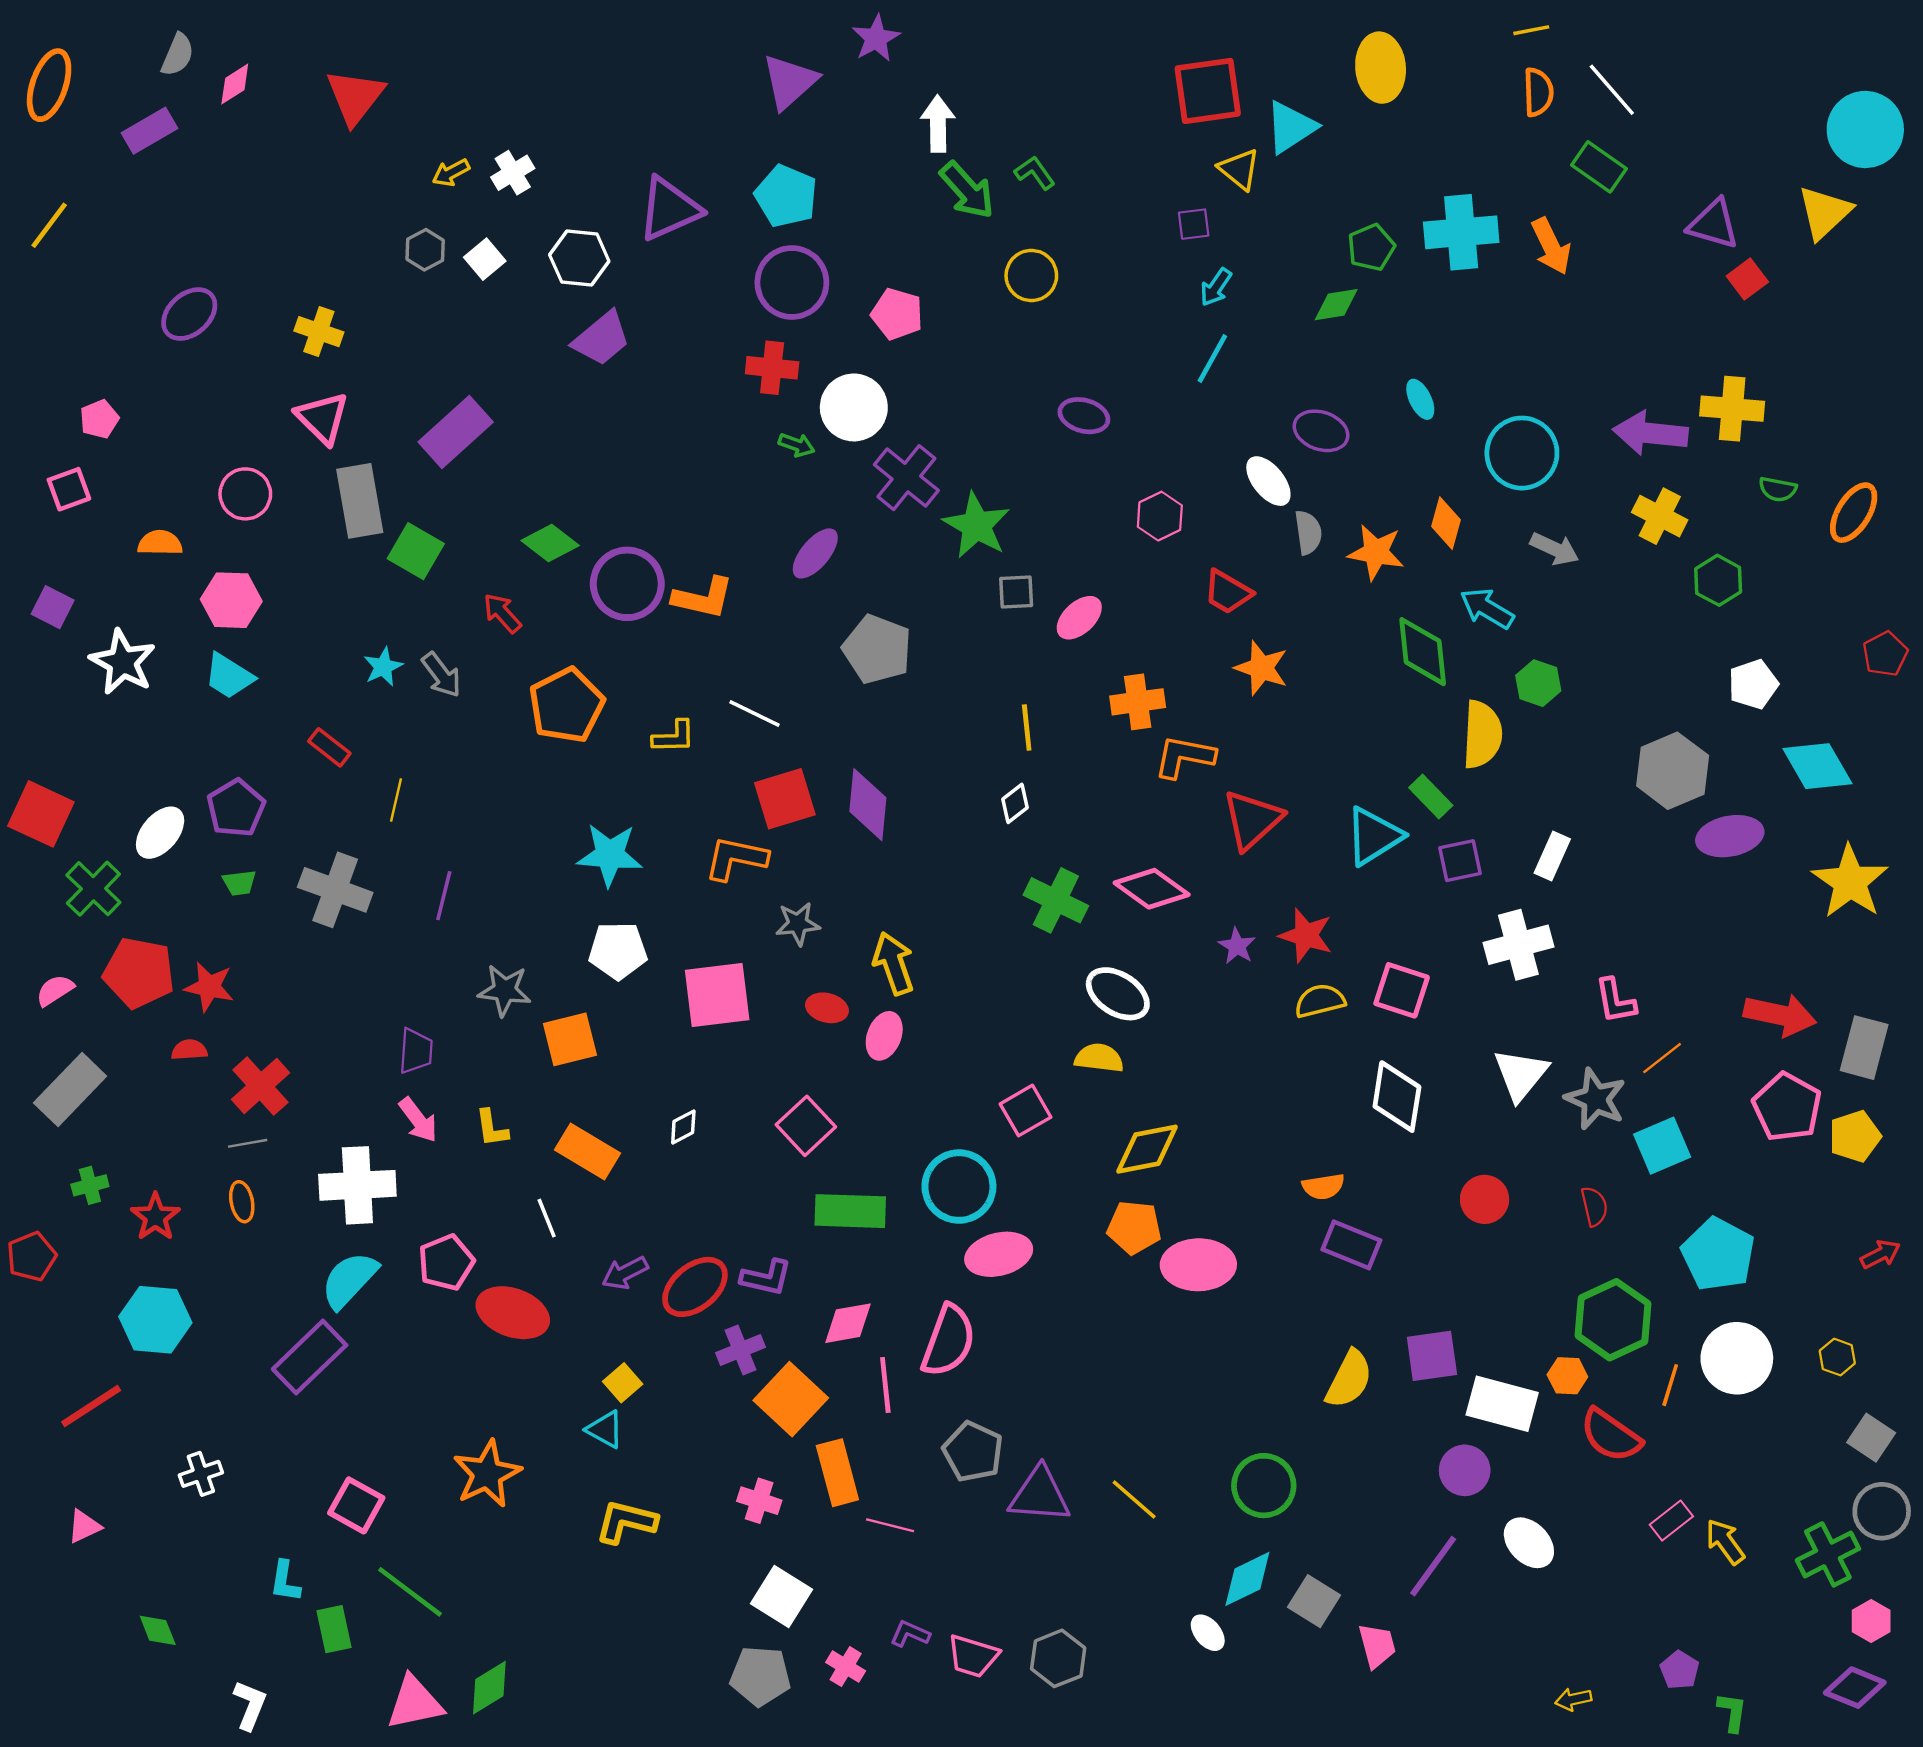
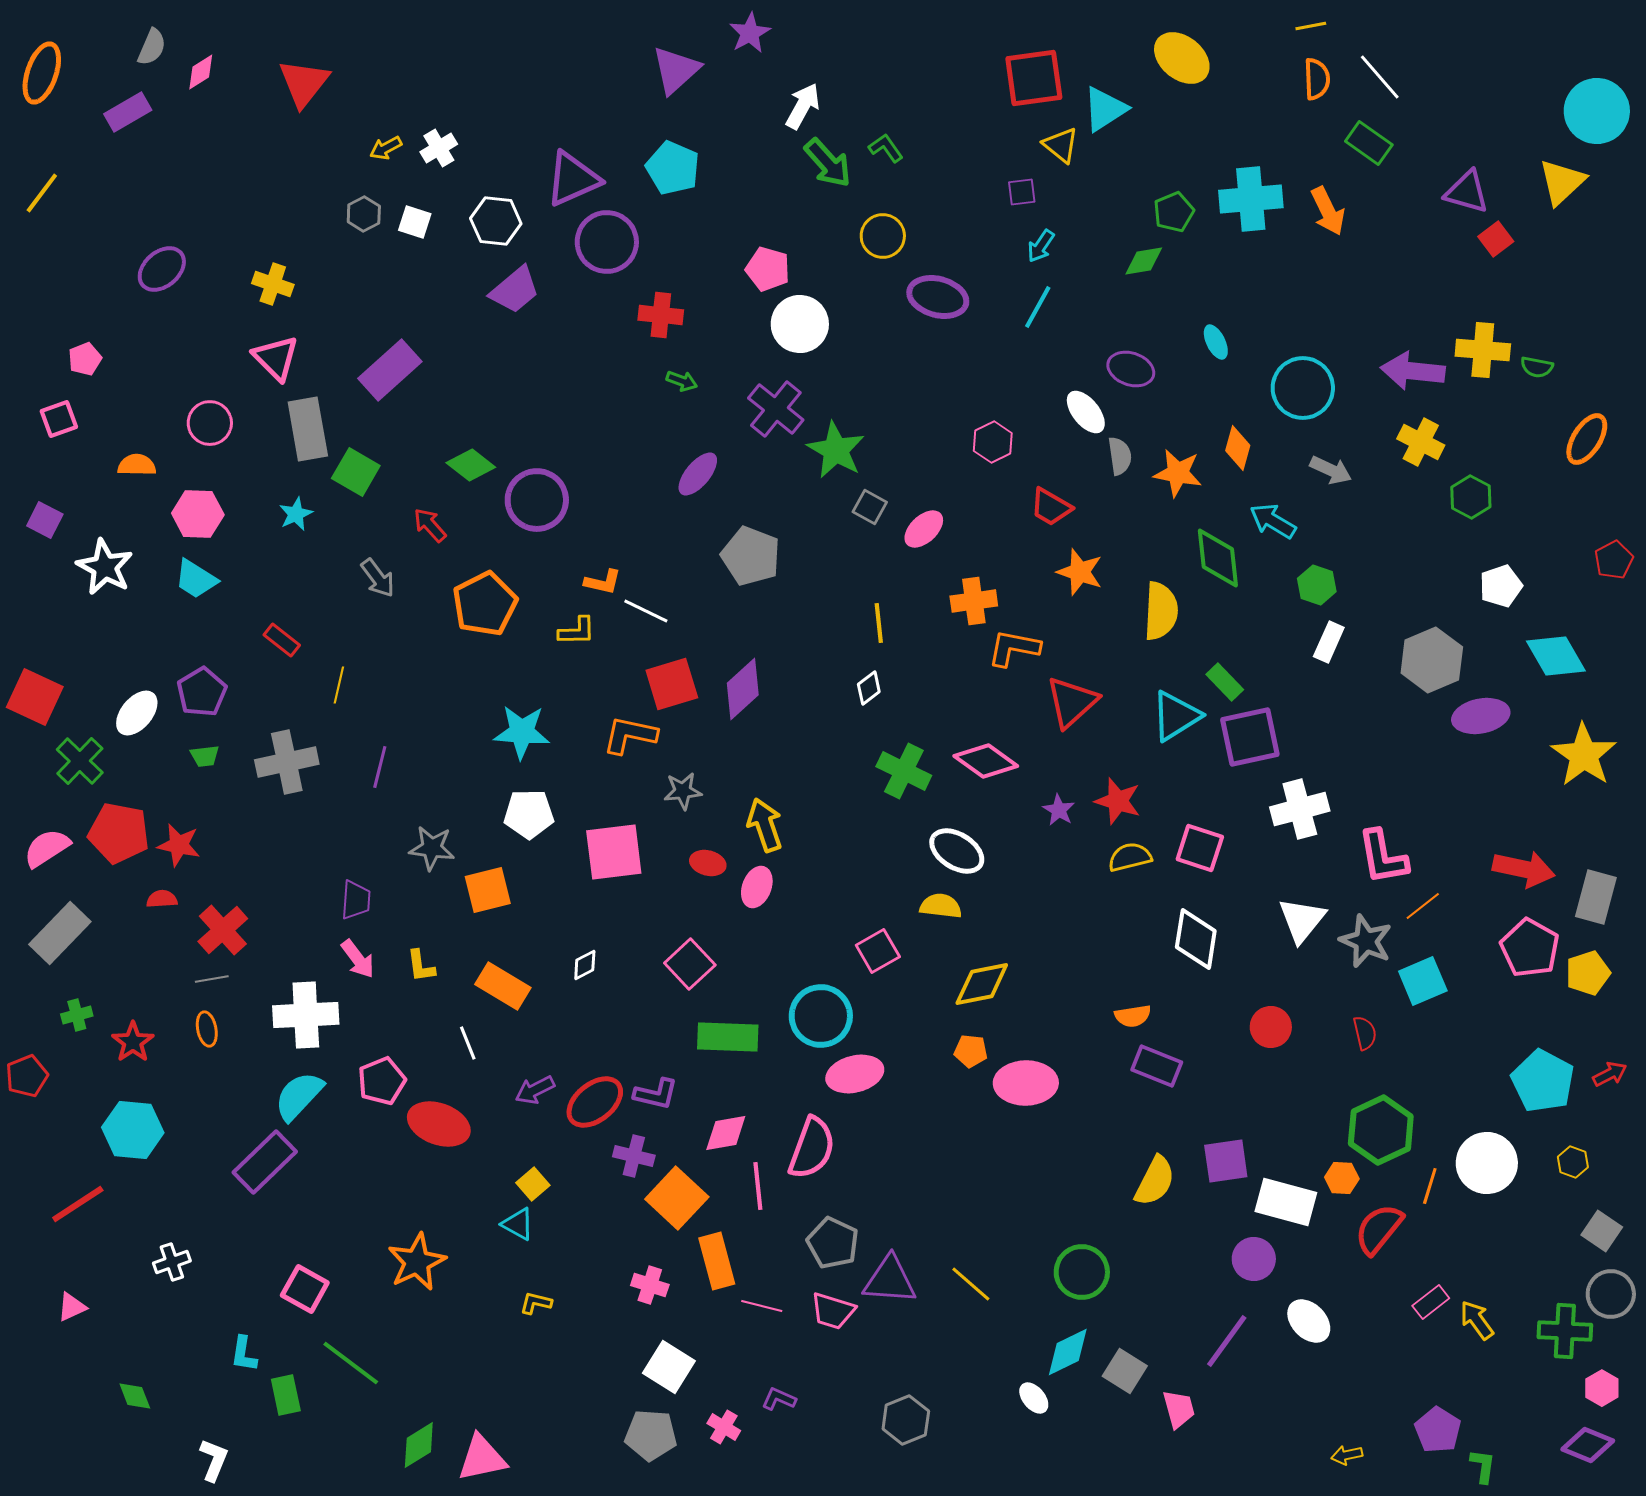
yellow ellipse: (1381, 68) -> (1182, 58), turned -46
white arrow: (938, 124) -> (803, 106), turned 30
white square: (485, 259) -> (415, 222), turned -32
purple circle: (792, 282) -> (607, 242), moved
white circle: (854, 407) -> (800, 324), moved
purple ellipse: (1084, 416) -> (938, 297), moved, size x1.4
green semicircle: (1778, 489) -> (1537, 367), moved
gray square: (1016, 592) -> (870, 507), turned 32
orange L-shape: (703, 598) -> (603, 582), moved, size x0.7
cyan star: (383, 667) -> (296, 514), moved
yellow semicircle: (1482, 735) -> (1161, 611), moved
purple diamond: (868, 805) -> (743, 689), turned 42
white rectangle: (1552, 856) -> (1329, 642), moved
purple square: (1460, 861) -> (1250, 737), size x1.6
gray cross: (335, 890) -> (287, 762), turned -32
pink semicircle: (55, 990) -> (47, 848), size x1.4
pink L-shape: (1615, 1001) -> (1383, 857), size x1.4
orange pentagon: (1134, 1227) -> (971, 1051), size x0.7
cyan pentagon: (1718, 1254) -> (1543, 1081), moved
purple cross: (741, 1350) -> (634, 1156), turned 36
red semicircle: (1611, 1435) -> (1379, 1229), turned 94
yellow L-shape: (626, 1522) -> (536, 1303), size x0.6
green cross: (1828, 1554) -> (1565, 1331), turned 30
pink trapezoid: (973, 1656) -> (833, 1311), moved
purple pentagon: (1680, 1670) -> (1438, 1430), size x1.4
pink triangle: (415, 1703) -> (482, 1458), moved

